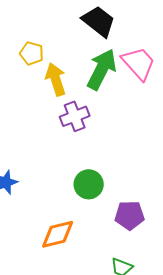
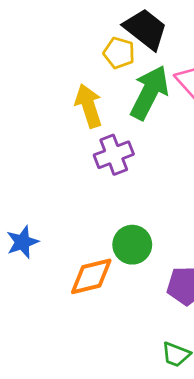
yellow pentagon: (32, 53) -> (119, 53), moved
orange diamond: (58, 234) -> (91, 276), moved

